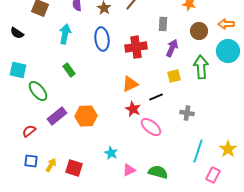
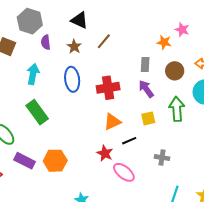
gray rectangle: (163, 24) -> (145, 65), moved
purple arrow: (172, 48) -> (146, 89), turned -60
green rectangle: (69, 70) -> (37, 112), size x1.6
orange triangle: (130, 84) -> (112, 122), moved
purple rectangle: (57, 116) -> (25, 161), turned 66

